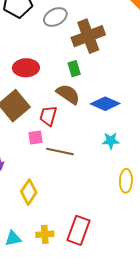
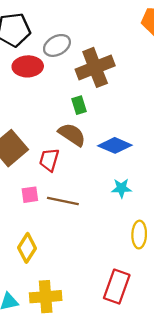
red ellipse: (26, 68) -> (28, 66), moved
pink square: (36, 137) -> (30, 195), moved
red rectangle: (79, 230) -> (117, 287), moved
yellow cross: (45, 234) -> (46, 297), size x1.5

